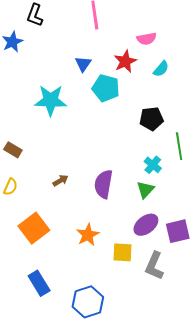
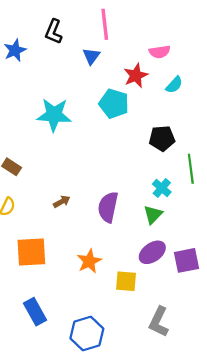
black L-shape: (35, 15) -> (54, 32), moved
blue triangle: (83, 64) -> (91, 56), moved
orange square: (34, 228) -> (31, 252), turned 32
gray L-shape: (154, 266) -> (159, 322), moved

